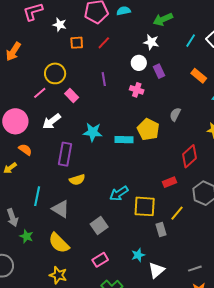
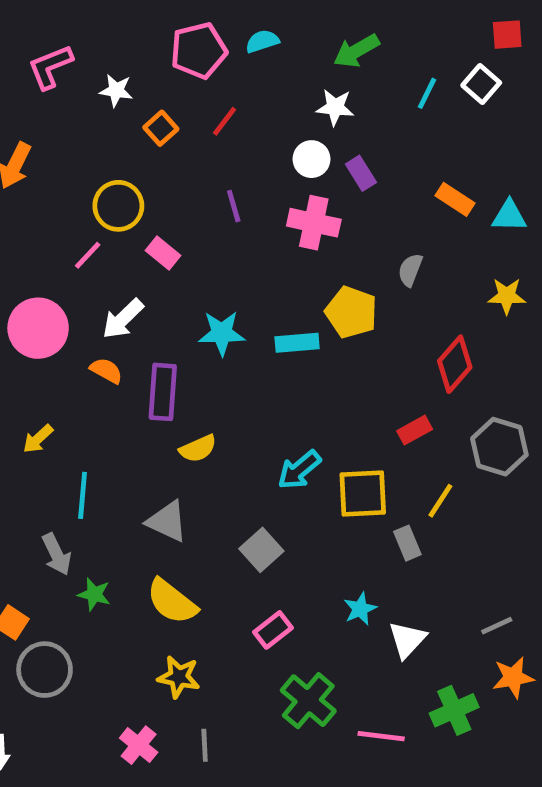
orange square: (77, 43) -> (161, 128), turned -32
orange rectangle: (199, 76) -> (455, 199), moved
pink cross: (137, 90) -> (314, 223), size x1.5
orange semicircle: (25, 150) -> (106, 371), moved
cyan line: (37, 196) -> (83, 495), moved

